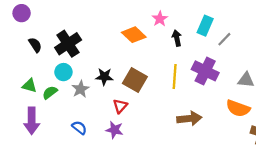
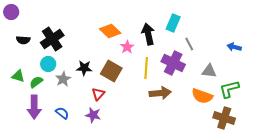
pink star: (160, 19) -> (127, 47), moved
black arrow: (177, 38) -> (148, 34), size x1.5
gray line: (224, 39) -> (189, 44), moved, turned -72
black semicircle: (35, 45) -> (23, 40), turned 128
brown arrow: (189, 119) -> (160, 93), moved
purple arrow: (32, 121) -> (34, 107), moved

